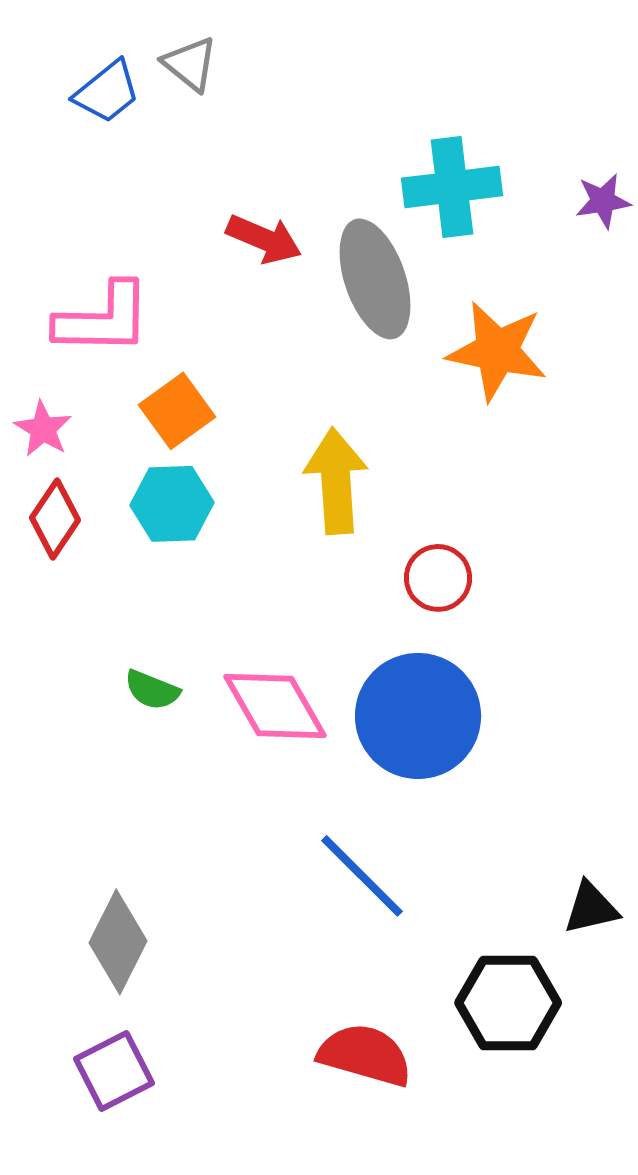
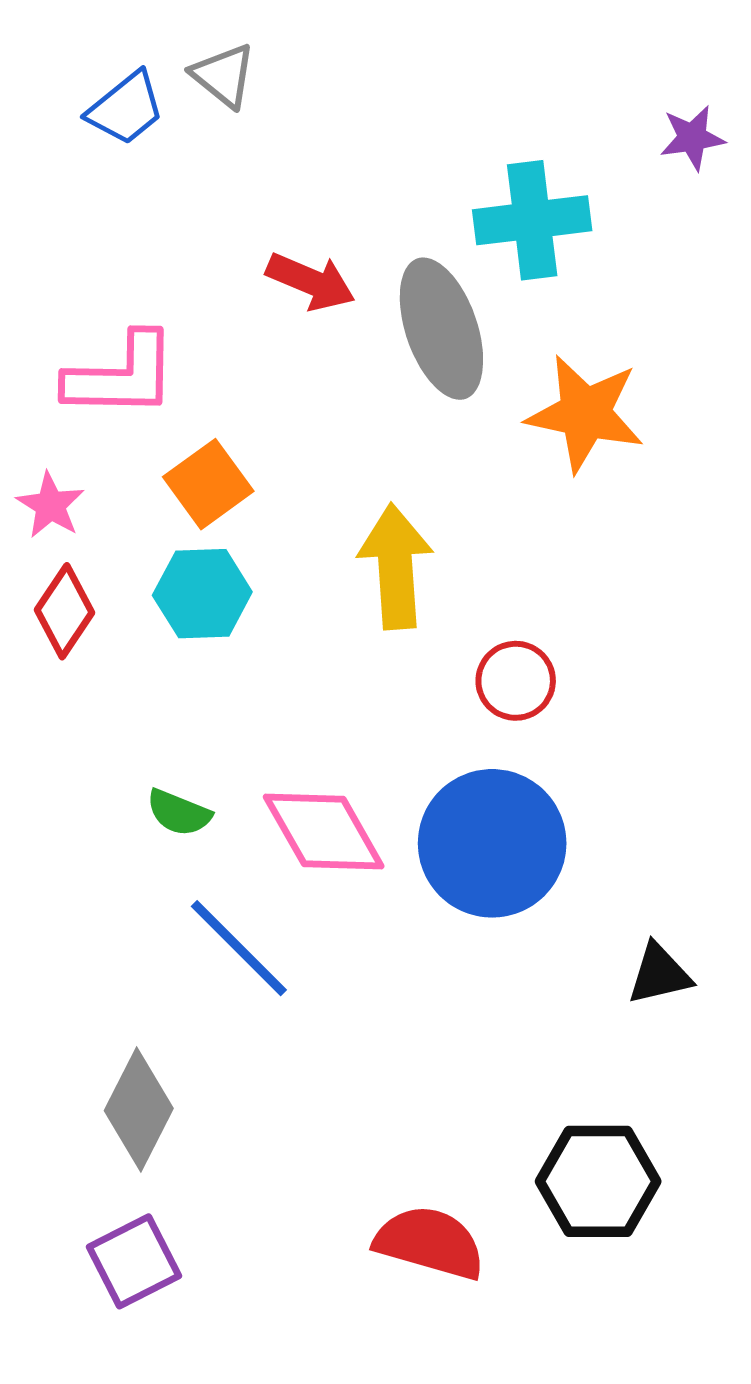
purple star: (603, 201) -> (692, 138), moved
blue line: (362, 876) -> (239, 948), moved
black triangle: (591, 908) -> (659, 974), moved

